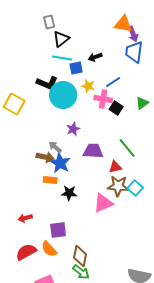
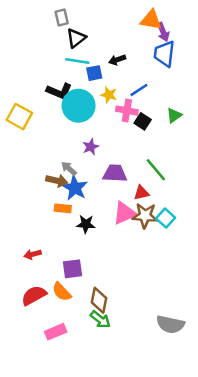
pink triangle: (103, 203) -> (124, 213), moved

